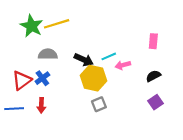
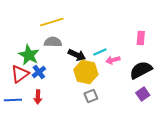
green star: (32, 26) -> (29, 55), moved
gray semicircle: (48, 54) -> (53, 42), moved
black semicircle: (153, 76) -> (141, 70), size x1.6

